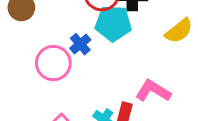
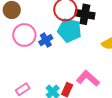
pink circle: (53, 63) -> (24, 35), moved

